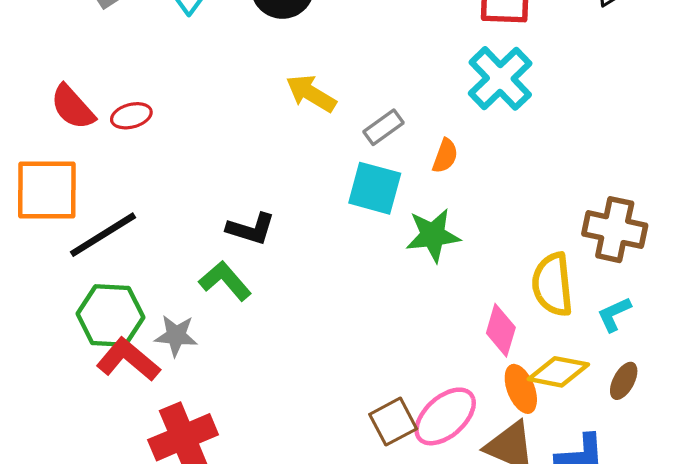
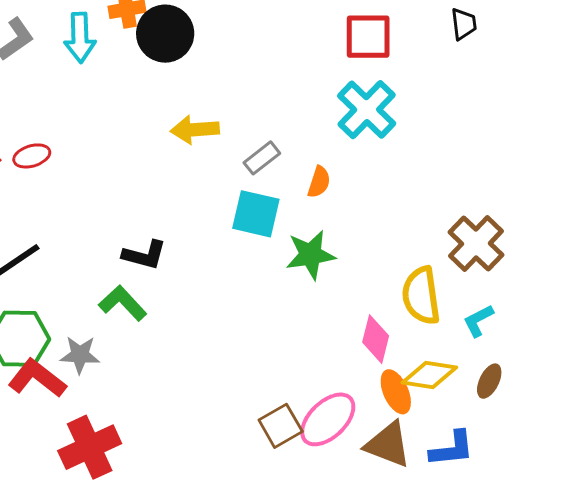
yellow arrow: (311, 93) -> (195, 130), turned -33
brown cross: (615, 230) -> (476, 244), turned 34

